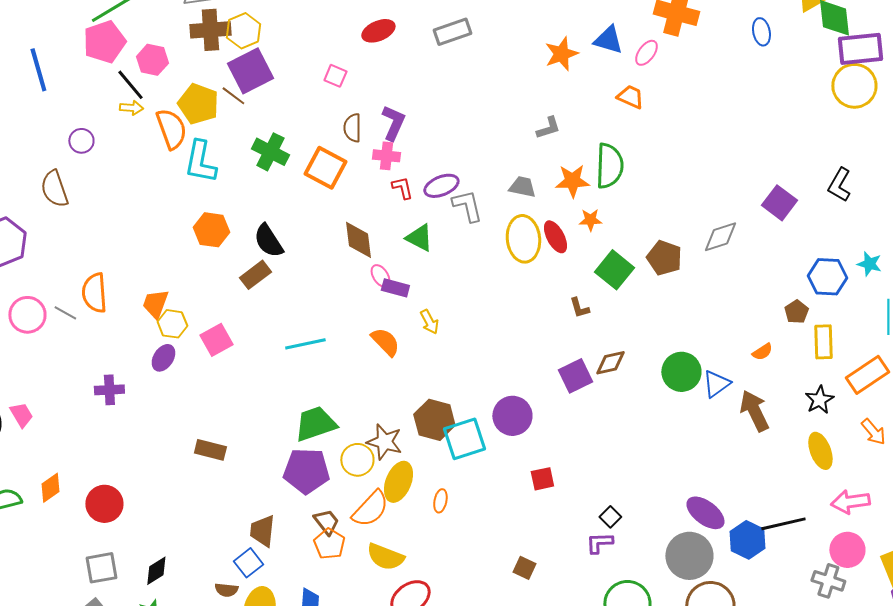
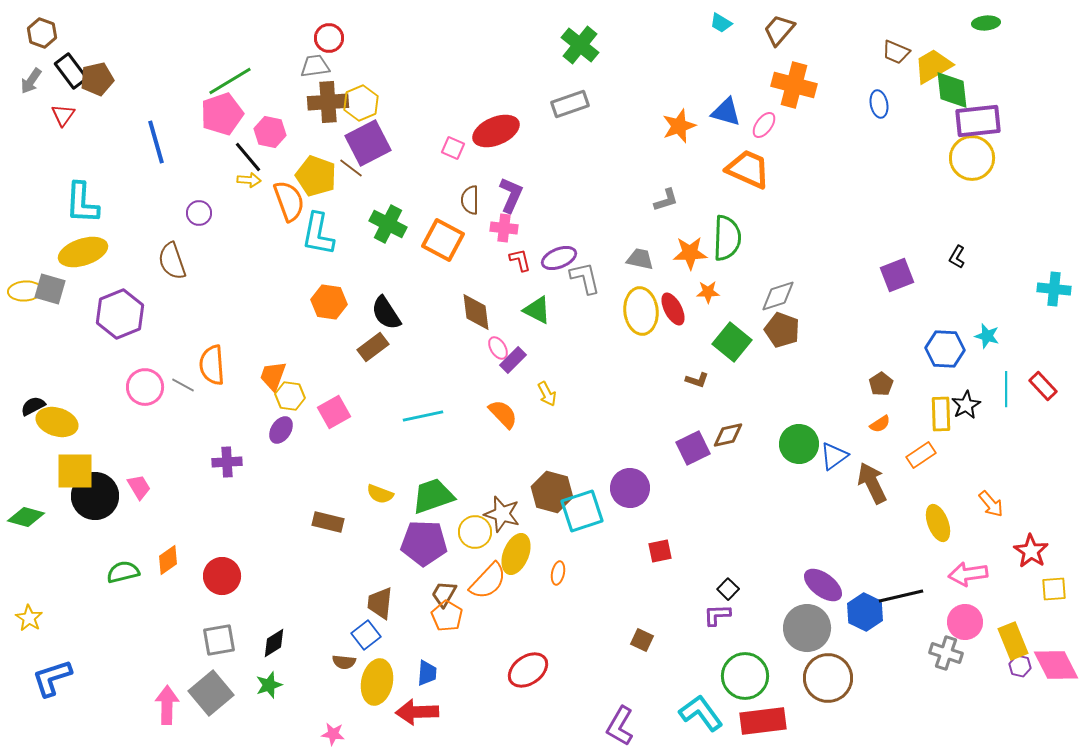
red ellipse: (378, 31) -> (496, 131), moved, size x1.4
orange trapezoid: (630, 97) -> (748, 169), size x1.6
black L-shape: (839, 185) -> (957, 257), size x0.7
purple square: (779, 203) -> (897, 275), turned 32
gray diamond: (720, 237) -> (778, 296), moved
purple rectangle: (395, 288) -> (513, 360), turned -60
brown L-shape: (579, 308) -> (697, 380), turned -55
brown pentagon: (796, 312) -> (881, 384), moved
orange rectangle: (867, 375) -> (921, 455), moved, size x0.7
black star: (819, 400) -> (966, 405), moved
brown trapezoid: (326, 522) -> (444, 594), turned -112
yellow semicircle: (385, 557) -> (380, 494), moved, size x0.7

